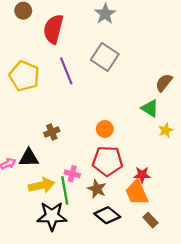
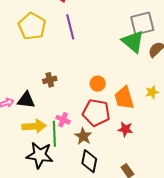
gray square: (105, 57) -> (142, 23), moved, turned 35
green triangle: (150, 108) -> (133, 42), moved, size x1.4
orange trapezoid: (137, 193) -> (124, 98), moved
black diamond: (107, 215) -> (89, 161), turned 55

